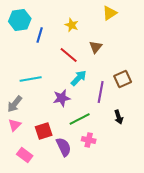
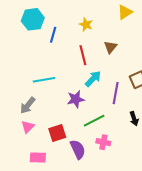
red line: (69, 55) -> (83, 55), turned 36
pink rectangle: (25, 155) -> (38, 158), turned -35

